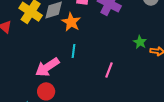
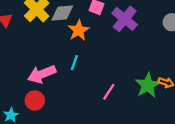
green star: (140, 42) -> (148, 85), moved, size x1.6

